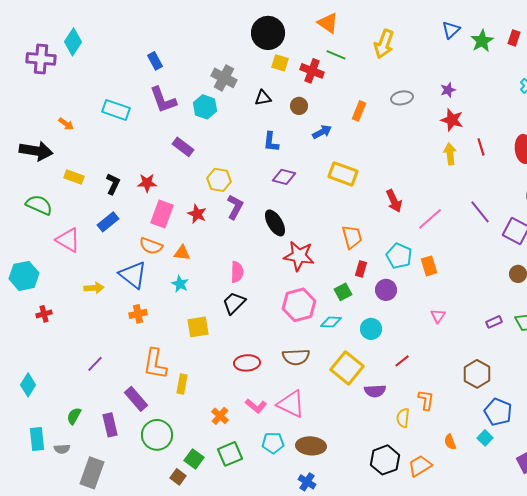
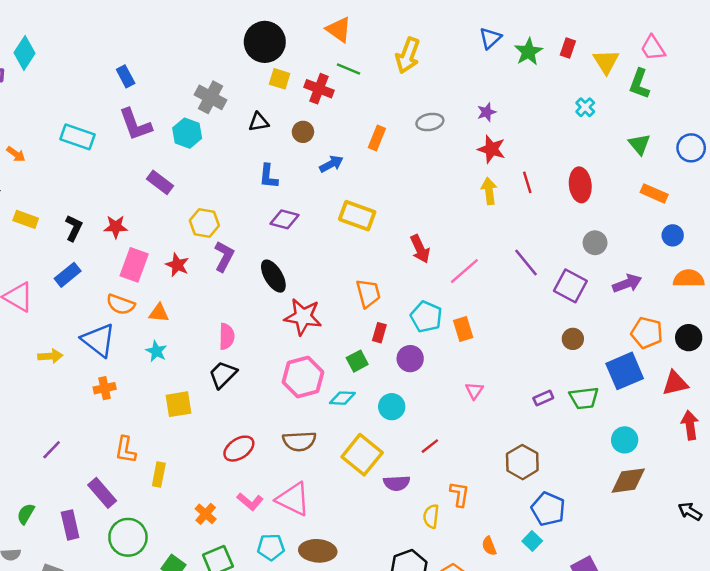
red ellipse: (247, 363) -> (239, 449), turned -30
orange L-shape: (155, 364) -> (126, 450), size x0.7

